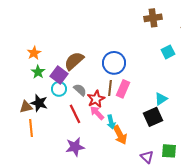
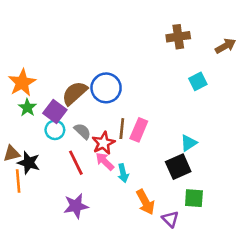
orange star: (34, 53) -> (22, 83), size x1.5
blue circle: (114, 63) -> (106, 88), moved
black star: (39, 103) -> (29, 163), moved
orange arrow: (120, 135) -> (145, 202), moved
green square: (169, 151) -> (194, 198), moved

